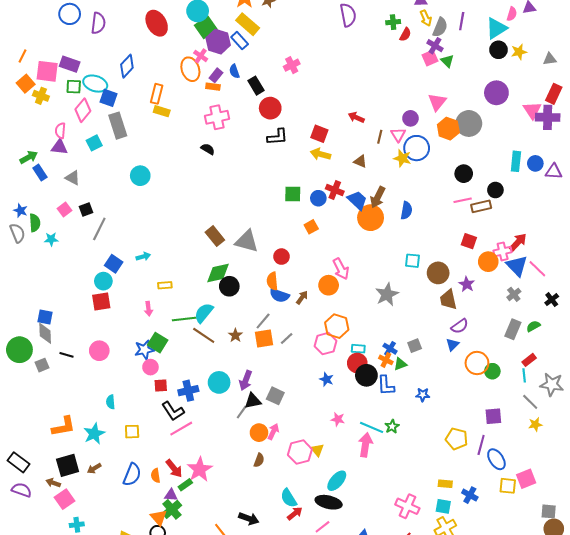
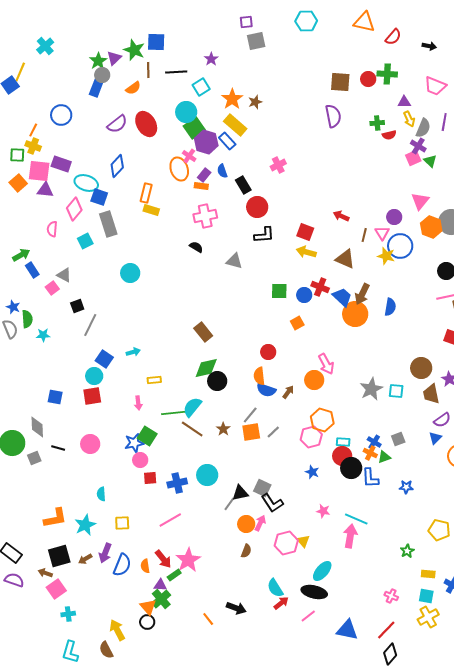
purple semicircle: (98, 23) -> (117, 124), moved, turned 45
red semicircle: (405, 34) -> (389, 135), turned 48
orange line: (23, 56) -> (33, 130), moved
green square: (74, 87) -> (17, 155), moved
yellow cross: (41, 96) -> (33, 146), moved
purple triangle: (59, 147) -> (45, 190), moved
brown triangle: (360, 161) -> (345, 259), size x1.5
pink square: (64, 209) -> (52, 288), moved
gray triangle: (247, 241) -> (234, 261), moved, size x0.7
cyan square: (413, 261) -> (396, 391), moved
blue square: (45, 317) -> (55, 397), moved
purple arrow: (246, 380) -> (105, 553), moved
black L-shape: (173, 411) -> (272, 503), moved
green star: (392, 426) -> (407, 551), moved
pink cross: (407, 506) -> (391, 596), size x0.6

